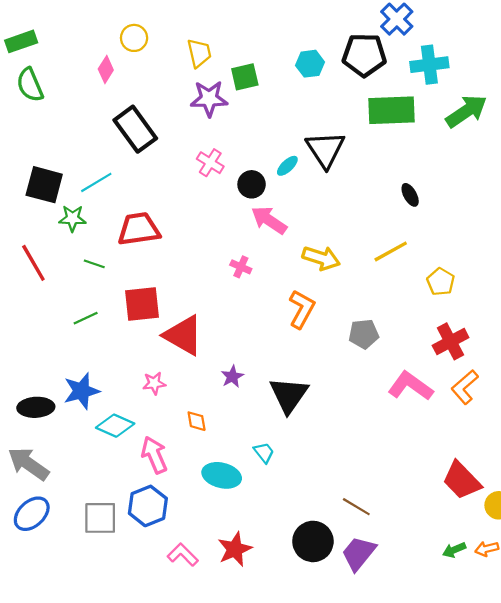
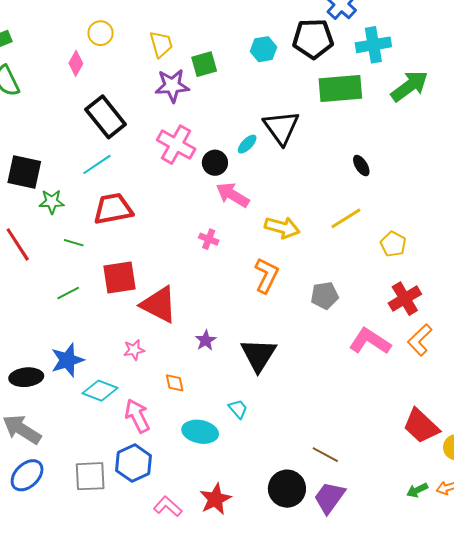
pink cross: (210, 163) -> (176, 145), size x1.5
cyan line: (96, 182) -> (97, 164), moved

